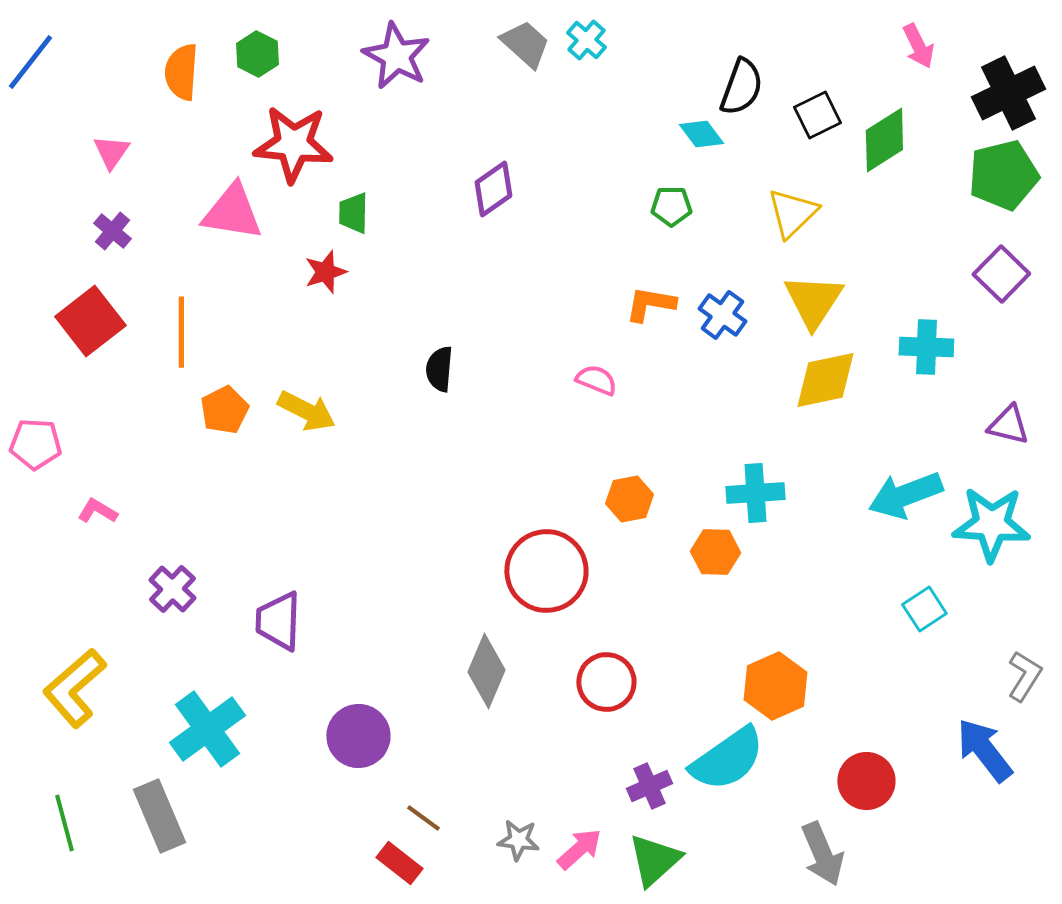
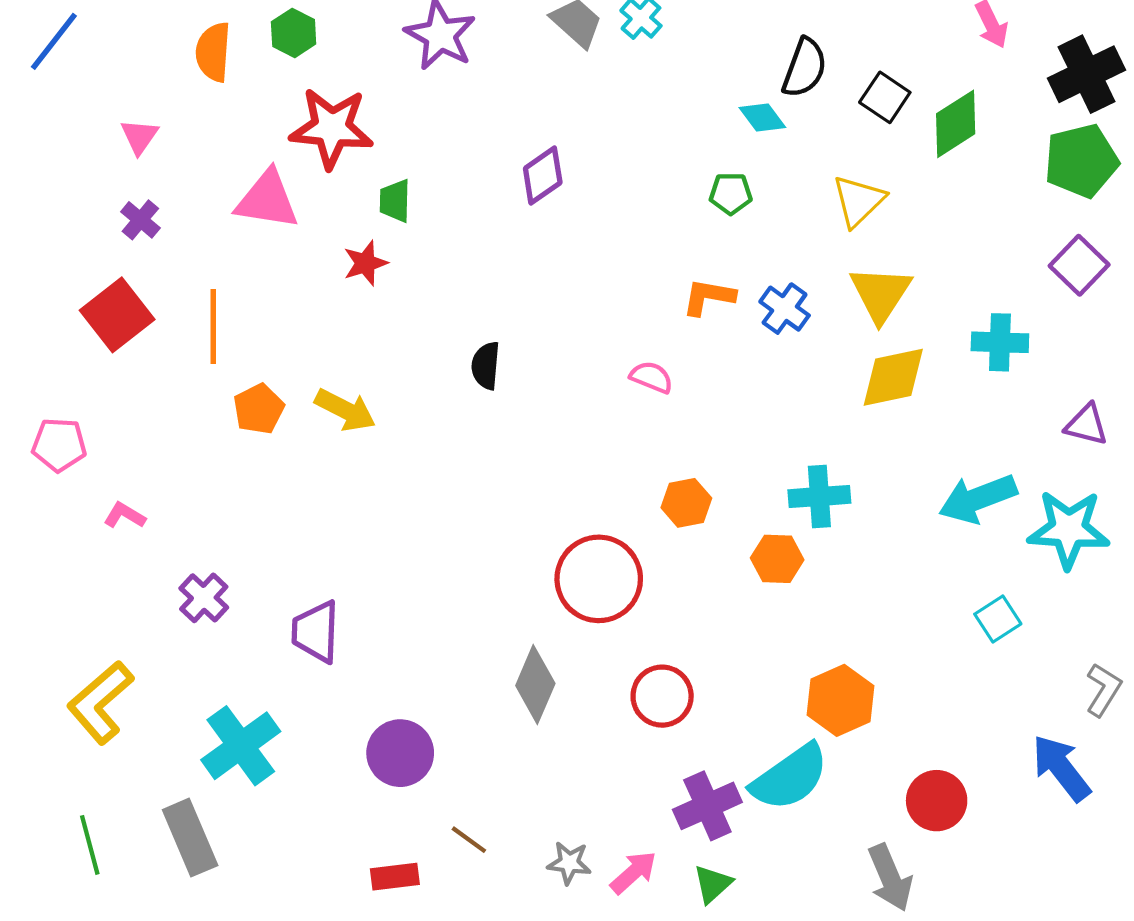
black square: (817, 115) -> (885, 97), turned -30
purple cross: (649, 786) -> (707, 806), size x1.4
green triangle: (654, 860) -> (713, 884), size x0.7
red rectangle: (399, 863) -> (395, 877), moved, turned -45

